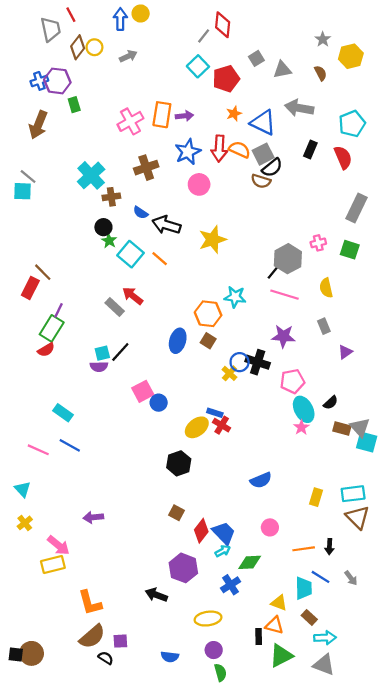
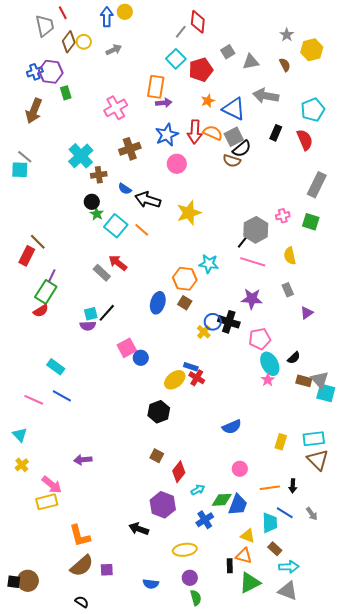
orange rectangle: (162, 115) -> (156, 87), moved
blue trapezoid: (224, 533) -> (238, 505), moved, turned 65
black semicircle: (106, 658) -> (82, 602), moved

